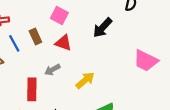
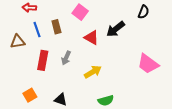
red triangle: (63, 43) -> (91, 38), moved
gray arrow: (52, 70) -> (66, 58), turned -48
red rectangle: (32, 89) -> (43, 60), moved

